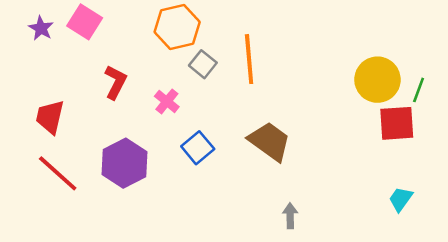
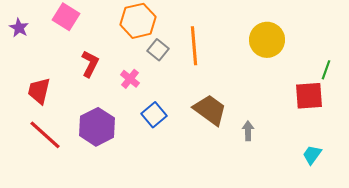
purple star: (41, 28) -> (19, 28), moved
yellow circle: (377, 80) -> (267, 40), moved
gray arrow: (290, 216) -> (248, 131), moved

